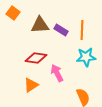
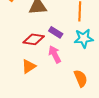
purple rectangle: (61, 30) -> (56, 32), moved

